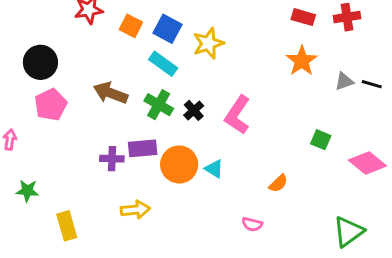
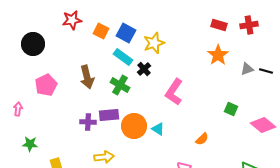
black circle: (40, 62) -> (33, 44), moved
brown arrow: (111, 93) -> (87, 77), turned -125
black cross: (194, 110) -> (144, 69), moved

